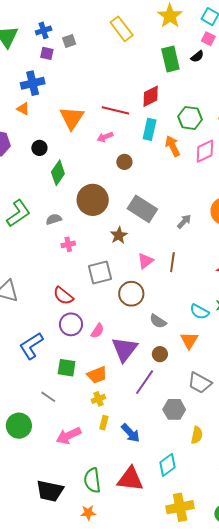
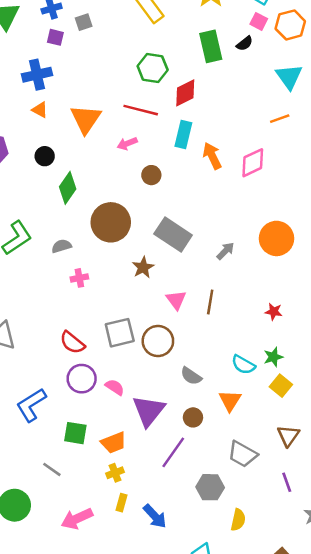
orange triangle: (23, 109) -> (40, 110), moved
green hexagon: (190, 118) -> (153, 68), moved
pink triangle: (145, 261) -> (176, 300), turned -30
gray square: (100, 273) -> (120, 333), moved
pink semicircle: (97, 331) -> (115, 387), turned -91

